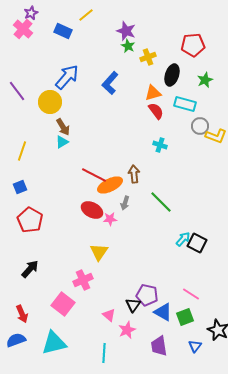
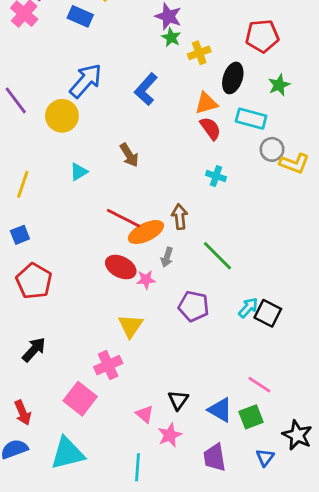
brown arrow: (63, 127) -> (129, 155), moved
purple pentagon: (147, 295) -> (194, 306), moved

